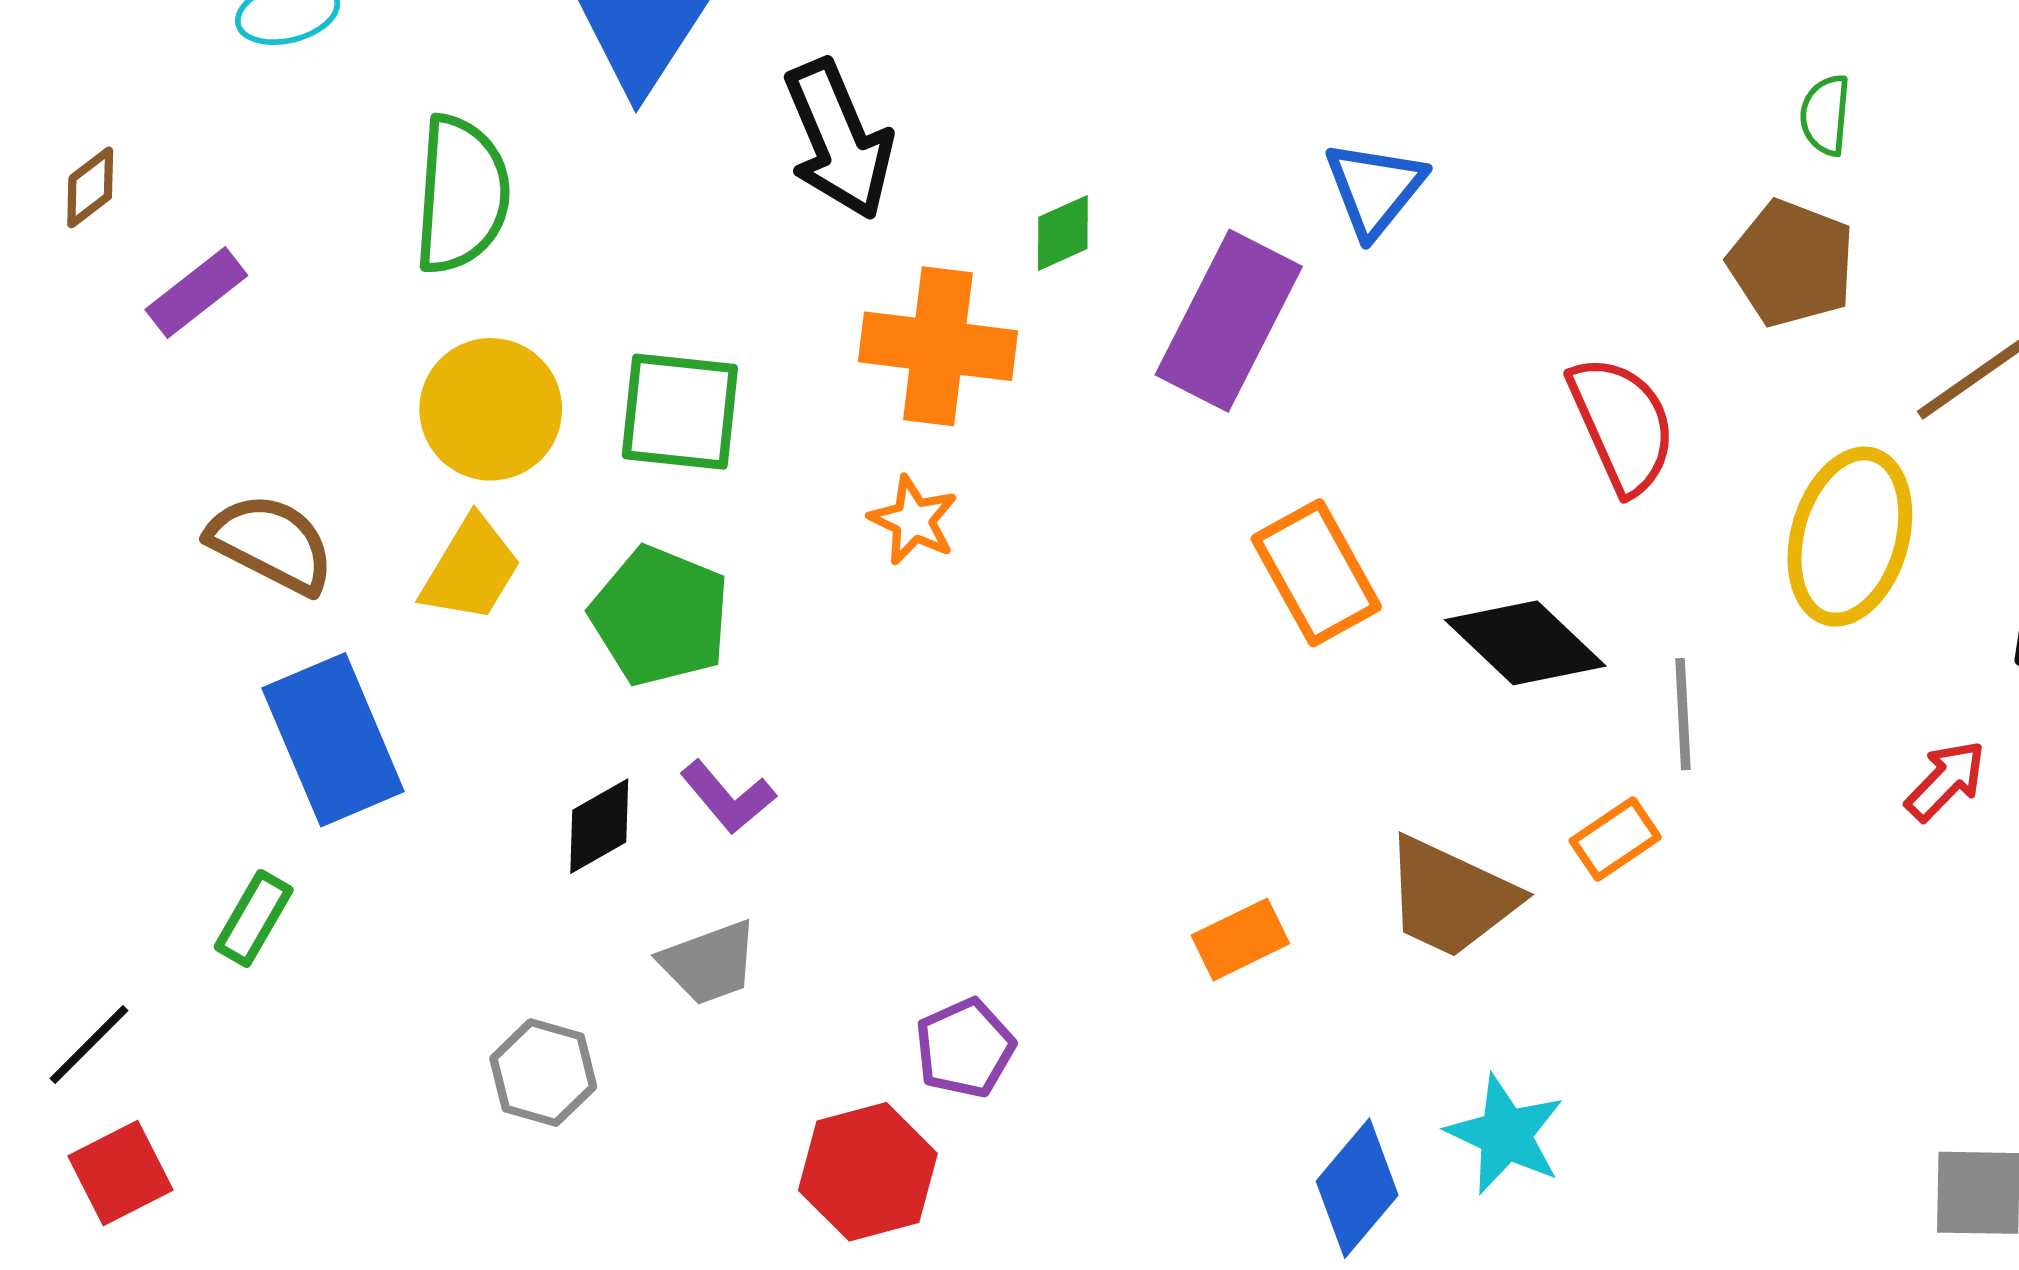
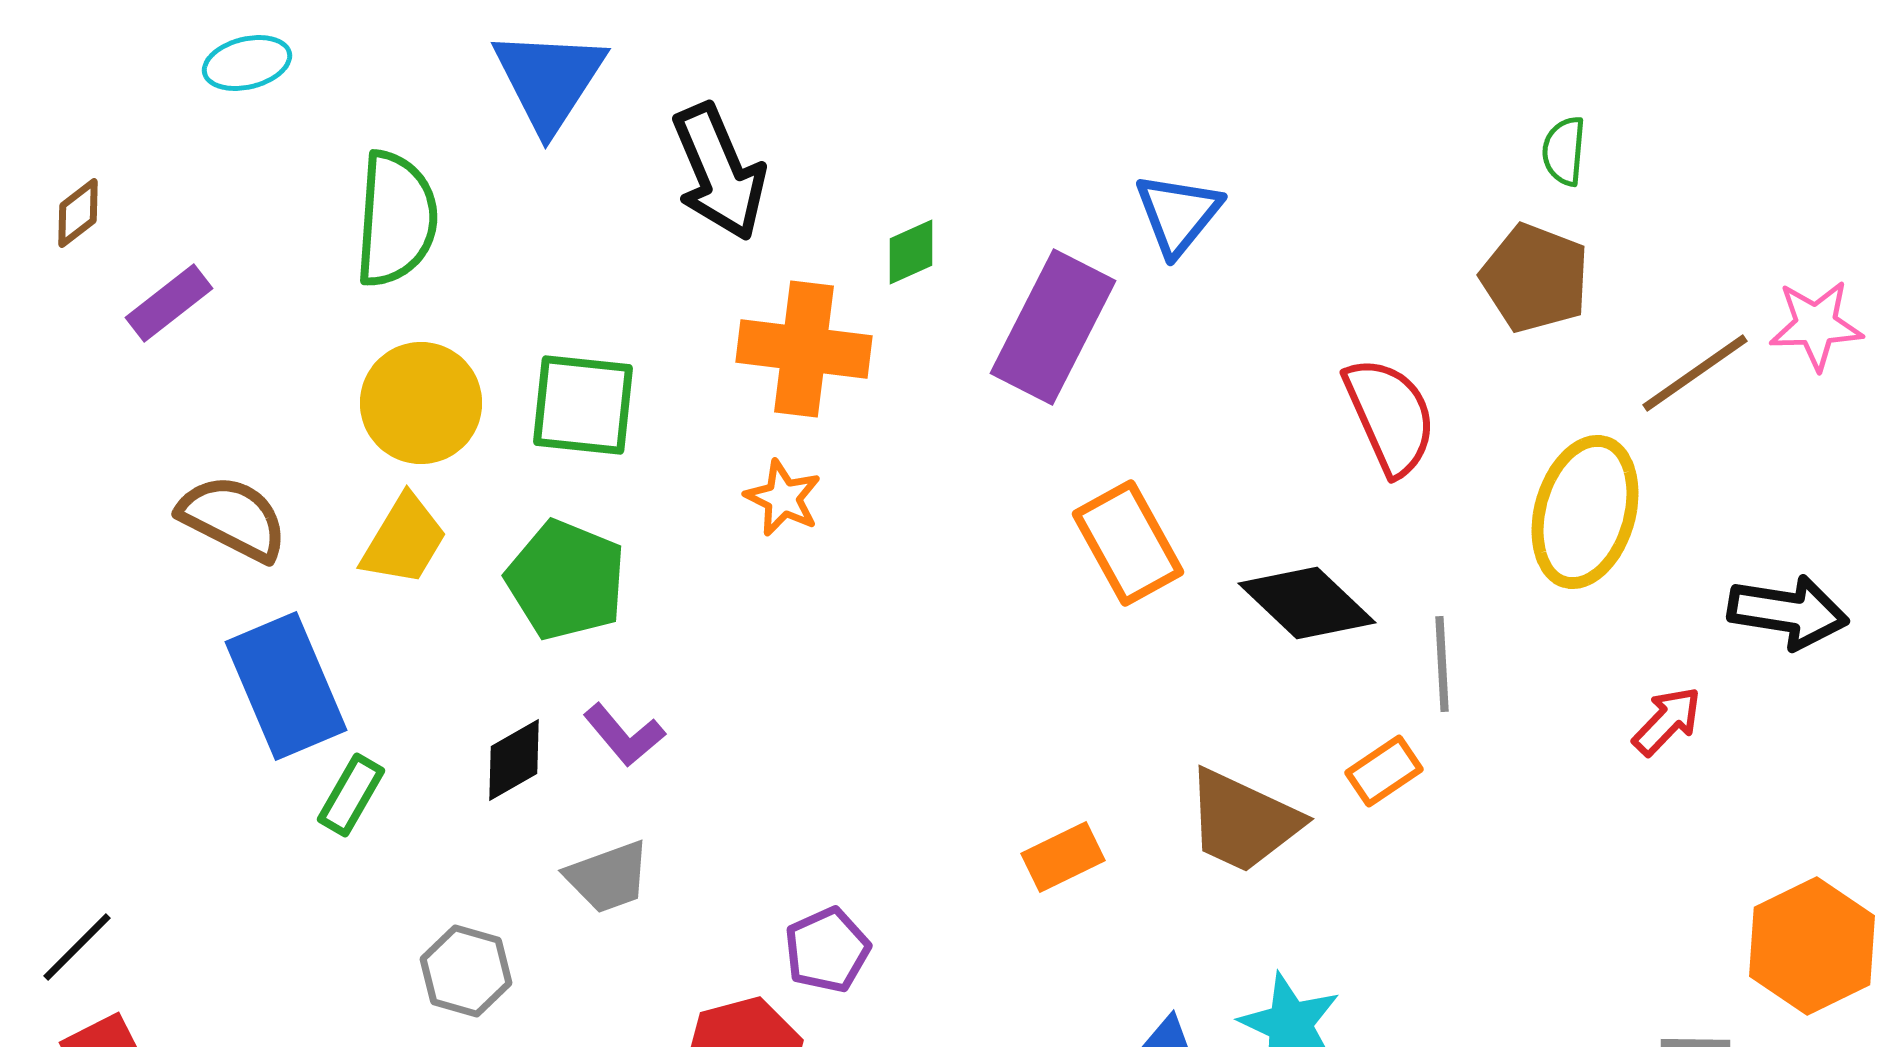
green rectangle: (254, 918) -> (351, 795), moved

